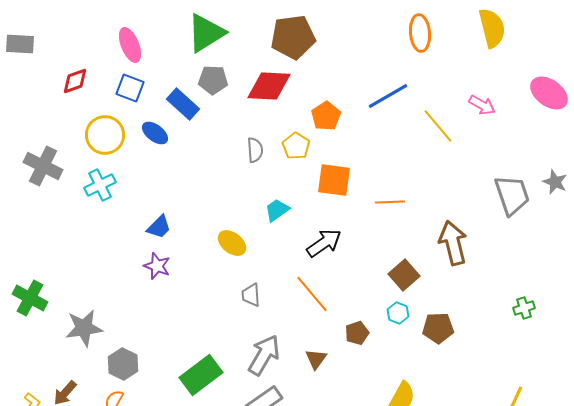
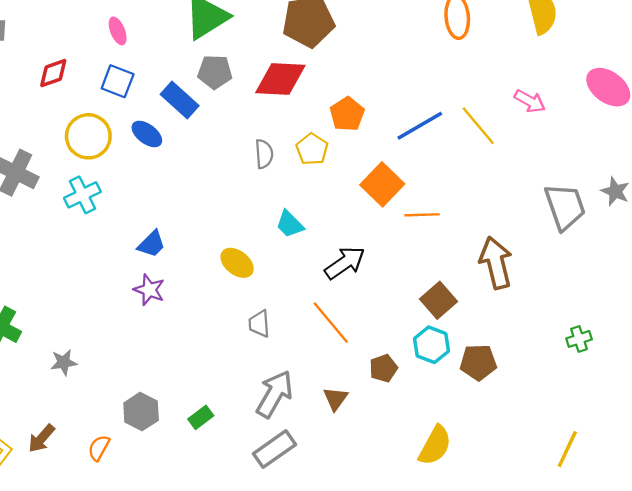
pink ellipse: (130, 45) -> (118, 31), size x0.7
blue line: (388, 96) -> (420, 126), moved
orange square: (334, 180) -> (382, 184), moved, turned 36
cyan trapezoid: (277, 210) -> (290, 224), turned -100
cyan hexagon: (398, 313) -> (431, 345), size x1.4
gray star: (84, 328) -> (64, 362), size x0.6
gray hexagon: (123, 364) -> (141, 412), moved
green rectangle: (201, 375) -> (201, 417), size x0.5

